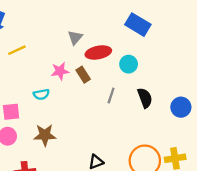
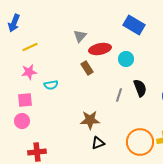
pink star: (60, 71) -> (29, 72), moved
gray line: (111, 96) -> (119, 95), moved
brown star: (45, 135) -> (90, 120), moved

